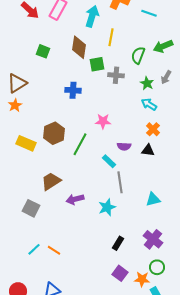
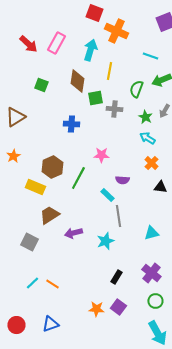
cyan line: (149, 13) -> (150, 56), moved
orange star: (15, 105) -> (13, 156), moved
yellow rectangle: (26, 143) -> (35, 187), moved
black triangle: (148, 150) -> (160, 187), moved
orange star: (142, 279) -> (96, 309), moved

